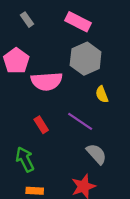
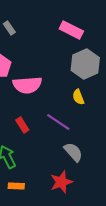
pink rectangle: (78, 22) -> (71, 30), moved
gray hexagon: (86, 59) -> (85, 64), moved

